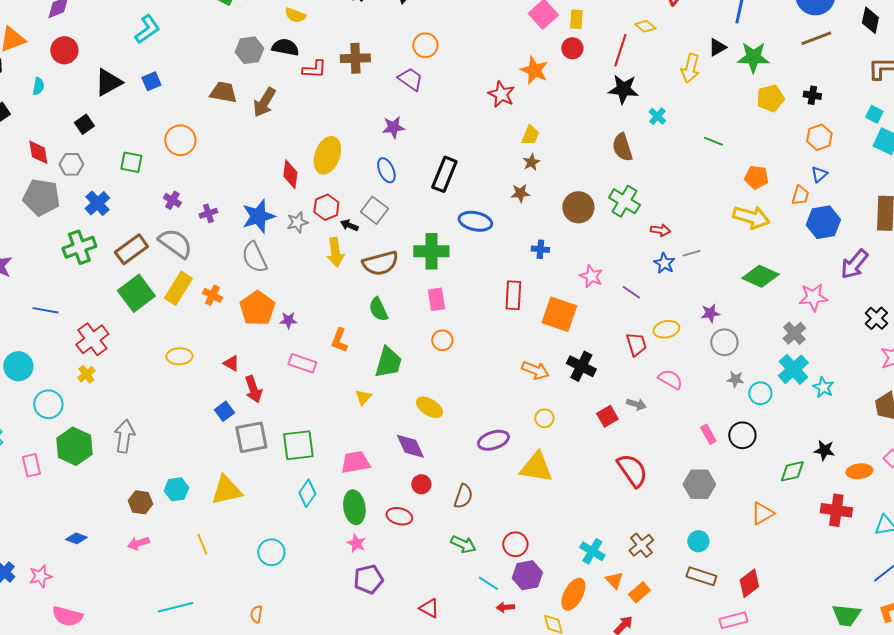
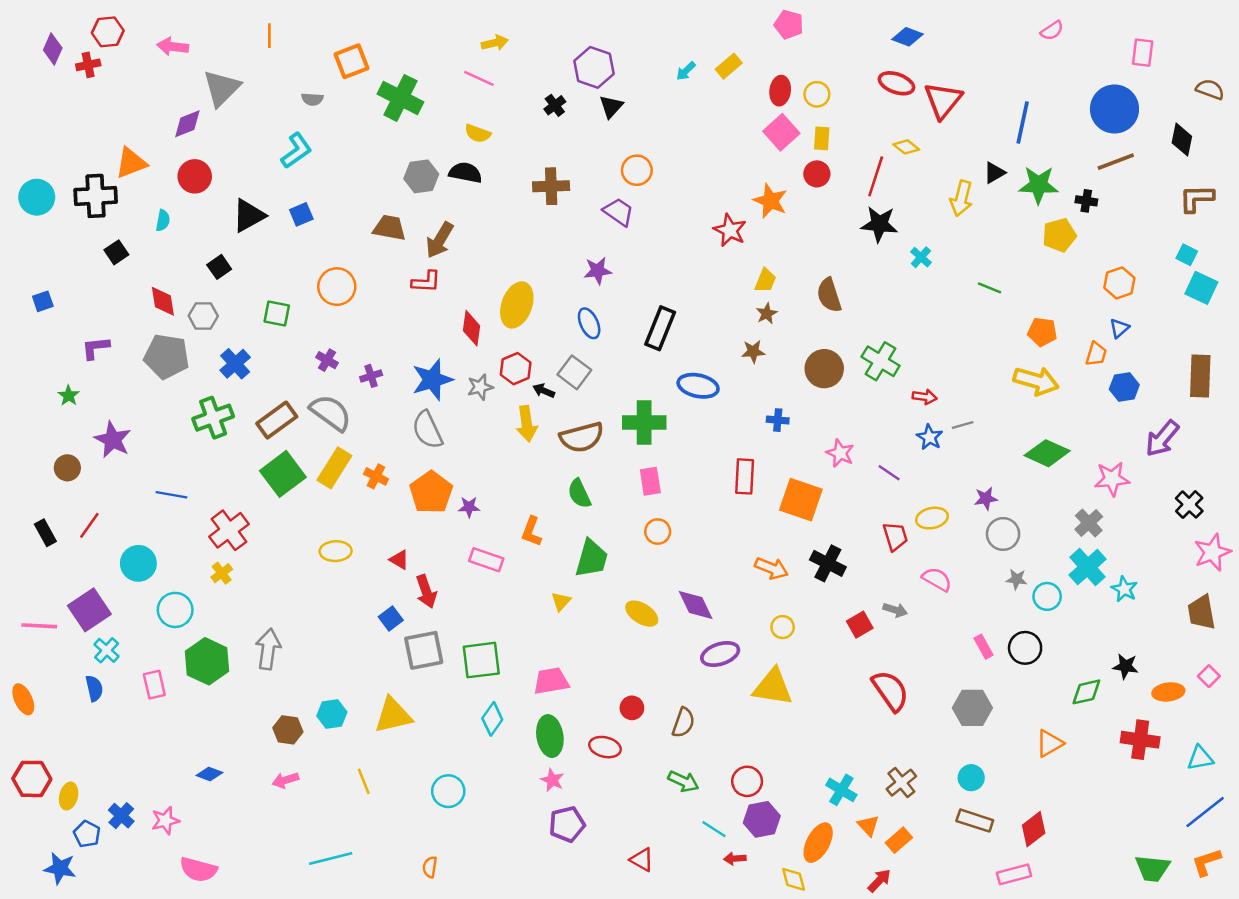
red L-shape: (314, 69) -> (426, 282), moved
black cross: (812, 95) -> (1086, 201), moved
brown semicircle: (622, 147) -> (829, 295), moved
blue hexagon: (823, 222) -> (1124, 387), size x0.7
purple diamond: (410, 446) -> (696, 605), moved

